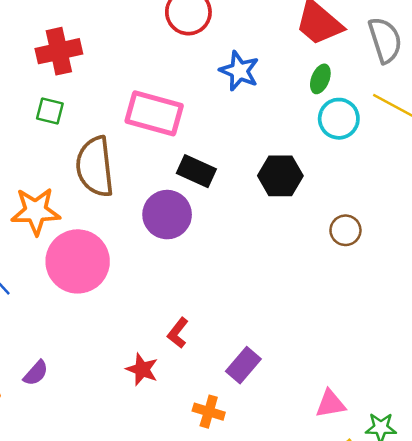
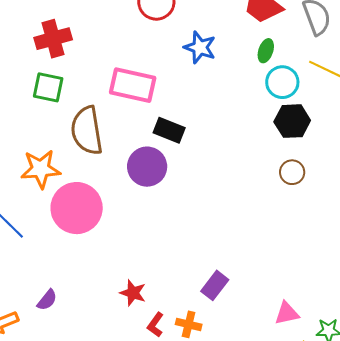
green square: (50, 111) -> (48, 87), size x1.4
black hexagon: (280, 176) -> (292, 121), moved
red L-shape: (178, 333) -> (155, 325), moved

